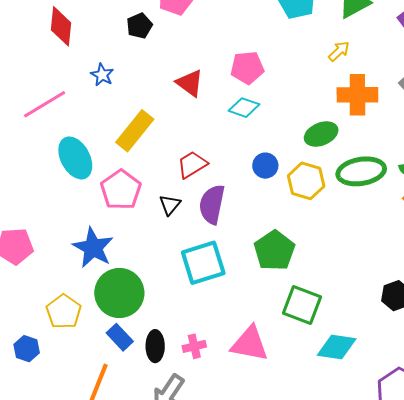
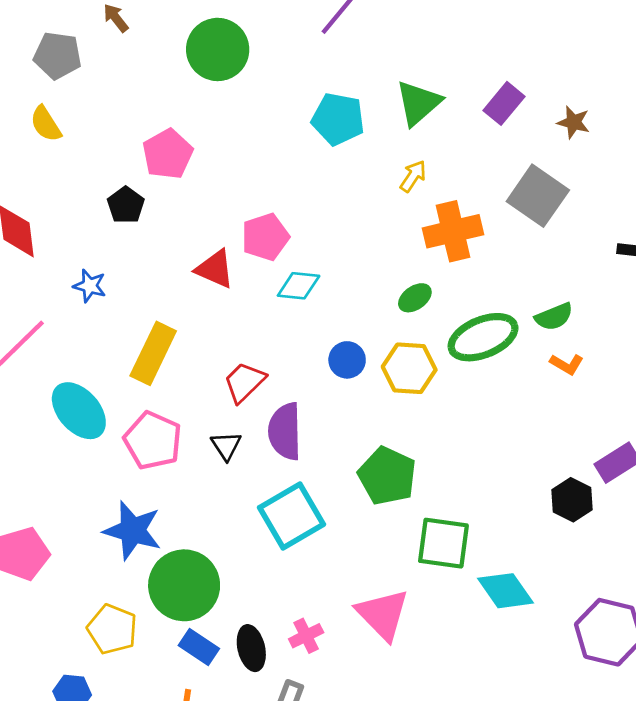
pink pentagon: (247, 68) -> (265, 237), moved
green ellipse: (321, 134) -> (415, 298), size x0.7
pink triangle: (250, 344) -> (383, 614), turned 48
cyan diamond: (337, 347) -> (505, 591), turned 60

